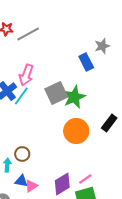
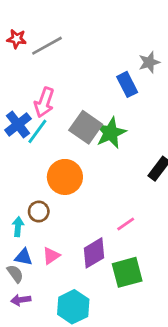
gray square: (56, 93) -> (86, 127), turned -30
orange circle: (76, 131) -> (65, 177), moved
pink line: (85, 179) -> (126, 224), moved
blue triangle: (21, 181) -> (23, 257), moved

